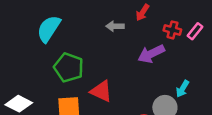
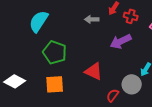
red cross: (172, 30) -> (131, 16), moved
red triangle: (101, 91) -> (94, 71), moved

